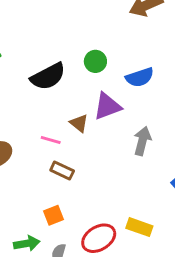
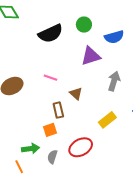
brown triangle: (79, 123) -> (76, 93), moved
brown rectangle: (62, 170) -> (58, 110), moved, turned 49
yellow rectangle: (139, 227) -> (107, 120), moved, turned -60

